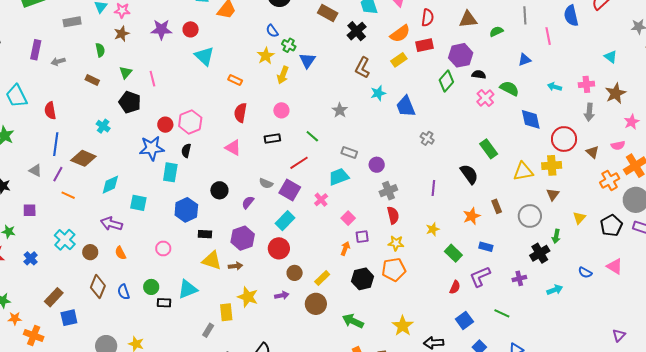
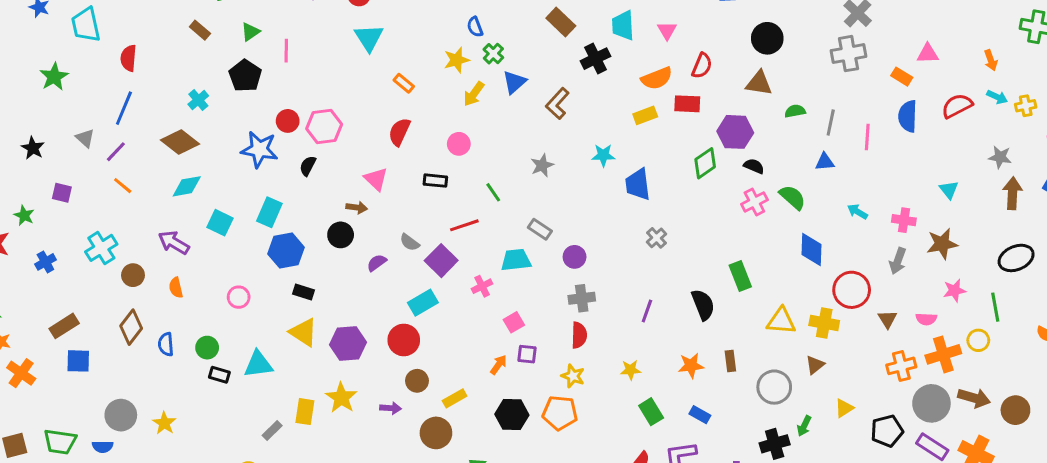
gray line: (525, 15) -> (831, 122), moved
brown L-shape: (362, 68) -> (557, 104), moved
brown diamond: (83, 158) -> (180, 142), moved
cyan rectangle: (170, 172) -> (269, 212), moved
purple hexagon: (243, 238) -> (348, 343), moved
brown arrow: (235, 266) -> (357, 208), moved

